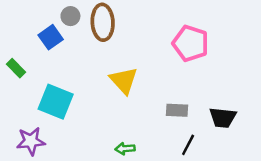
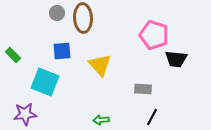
blue square: (51, 37) -> (62, 51), moved, turned 30
black trapezoid: (223, 118) -> (176, 59), moved

